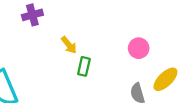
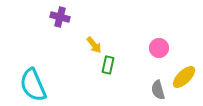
purple cross: (32, 15) -> (60, 17), turned 30

